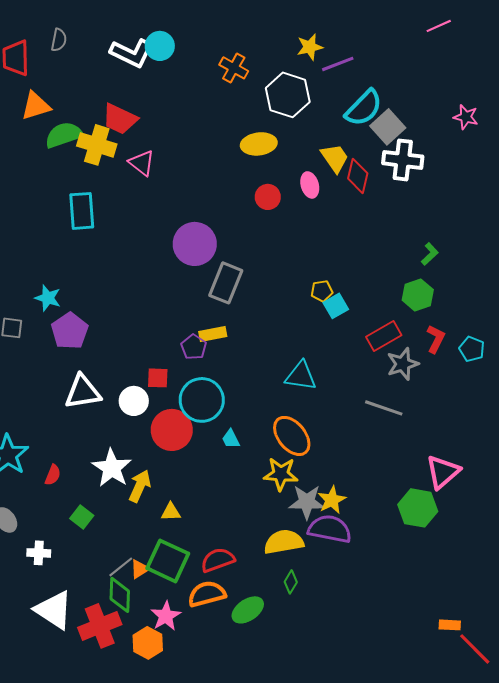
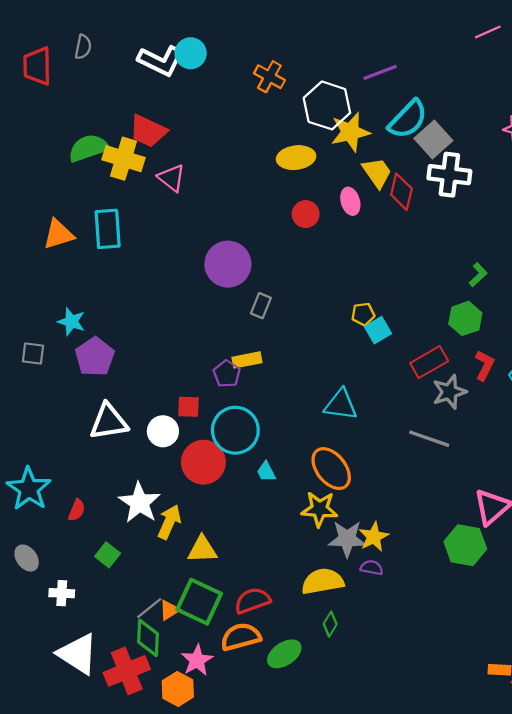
yellow star: (310, 47) -> (350, 132), moved, size x1.4
orange triangle: (36, 106) -> (59, 234), moved
gray rectangle: (226, 283) -> (261, 306), size x0.6
yellow triangle: (171, 512) -> (202, 549), size x1.4
purple semicircle: (330, 529) -> (372, 568), size x0.5

